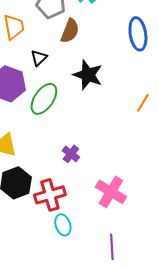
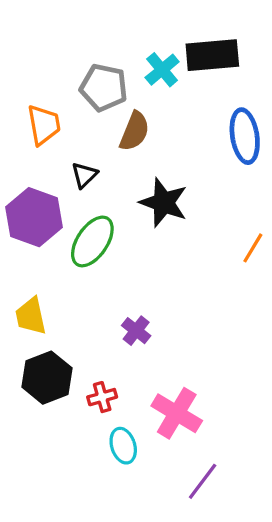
pink cross: (111, 192) -> (177, 413), moved
red cross: (50, 195) -> (102, 397), size x0.6
purple line: (112, 247) -> (203, 481), turned 40

